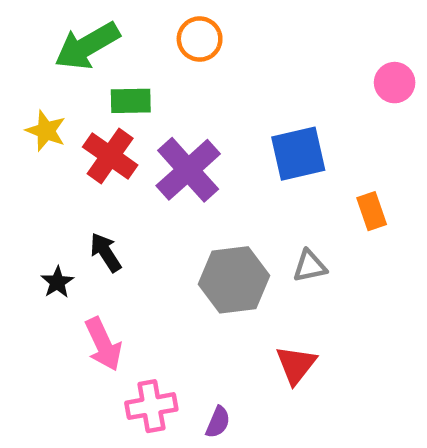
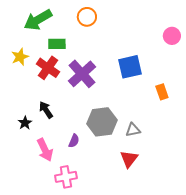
yellow star: (46, 131) -> (20, 57), turned 30
gray triangle: (310, 266) -> (133, 130), moved
purple semicircle: (218, 422) -> (74, 141), moved

